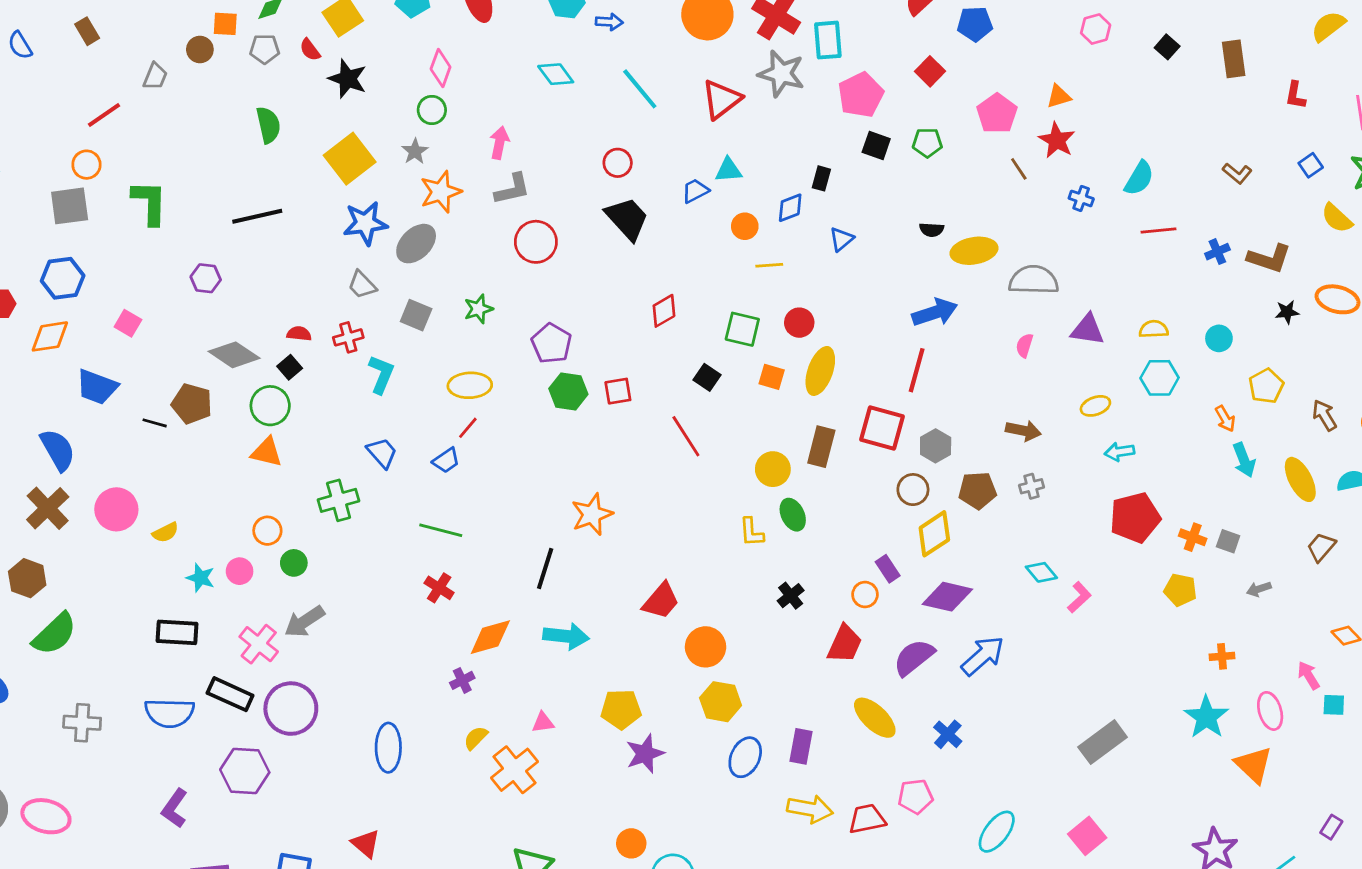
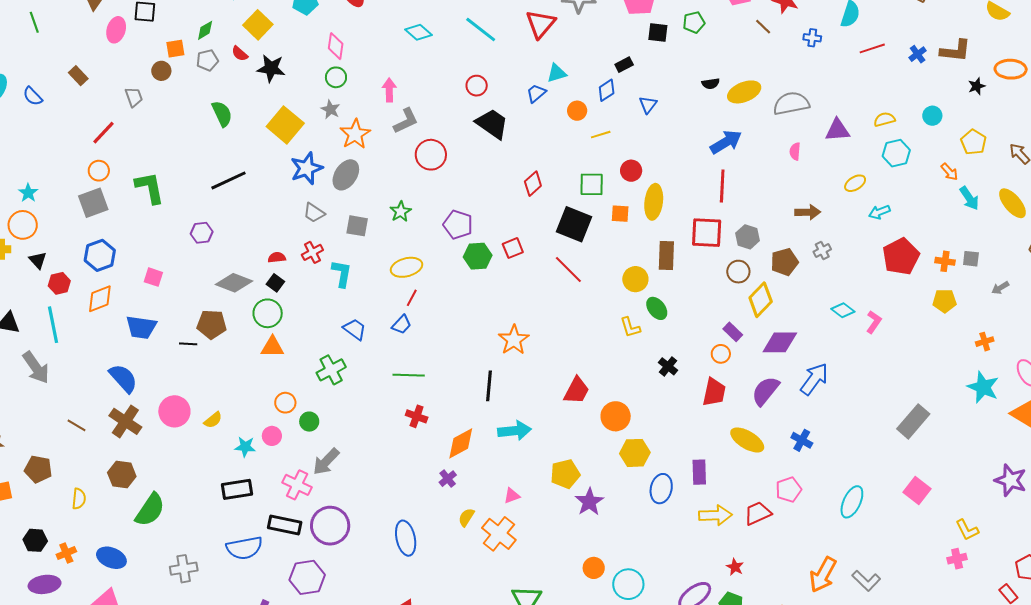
gray trapezoid: (155, 76) -> (134, 97), turned -30
black rectangle: (821, 178) -> (624, 65), turned 60
black square: (707, 377) -> (574, 224), size x1.8

